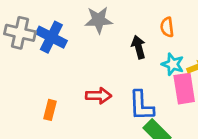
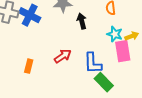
black arrow: (138, 47) -> (82, 21), moved
red arrow: (99, 96) -> (63, 56), turned -36

